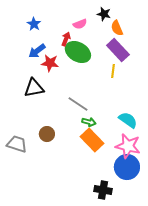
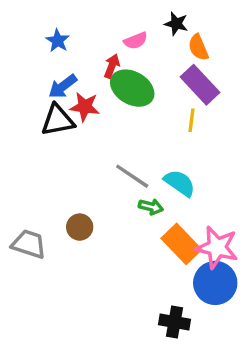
black triangle: (34, 88) -> (58, 120), moved
cyan semicircle: (128, 120) -> (180, 183), moved
orange rectangle: (92, 140) -> (181, 244), moved

